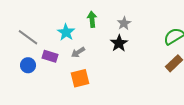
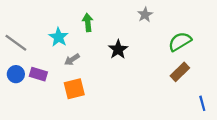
gray star: (124, 23) -> (145, 15), moved
purple rectangle: (50, 56) -> (38, 74), moved

